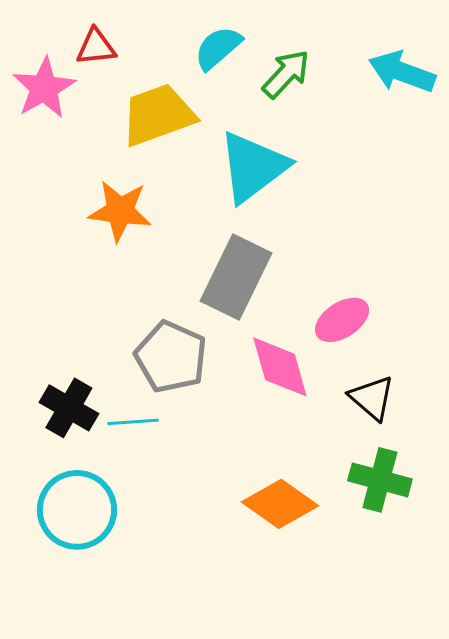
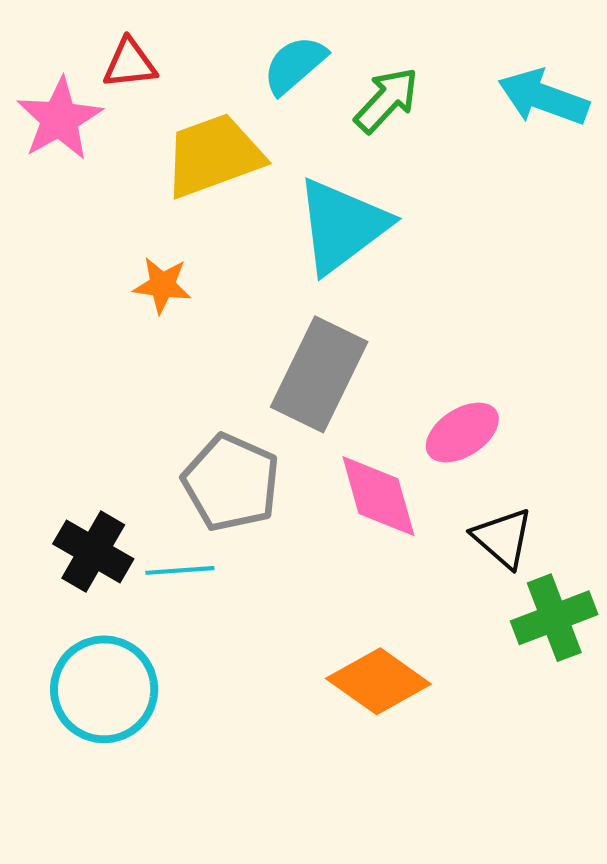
orange star: (120, 211) -> (162, 285), size x0.7
green cross: (380, 480) -> (554, 618), moved, turned -36

